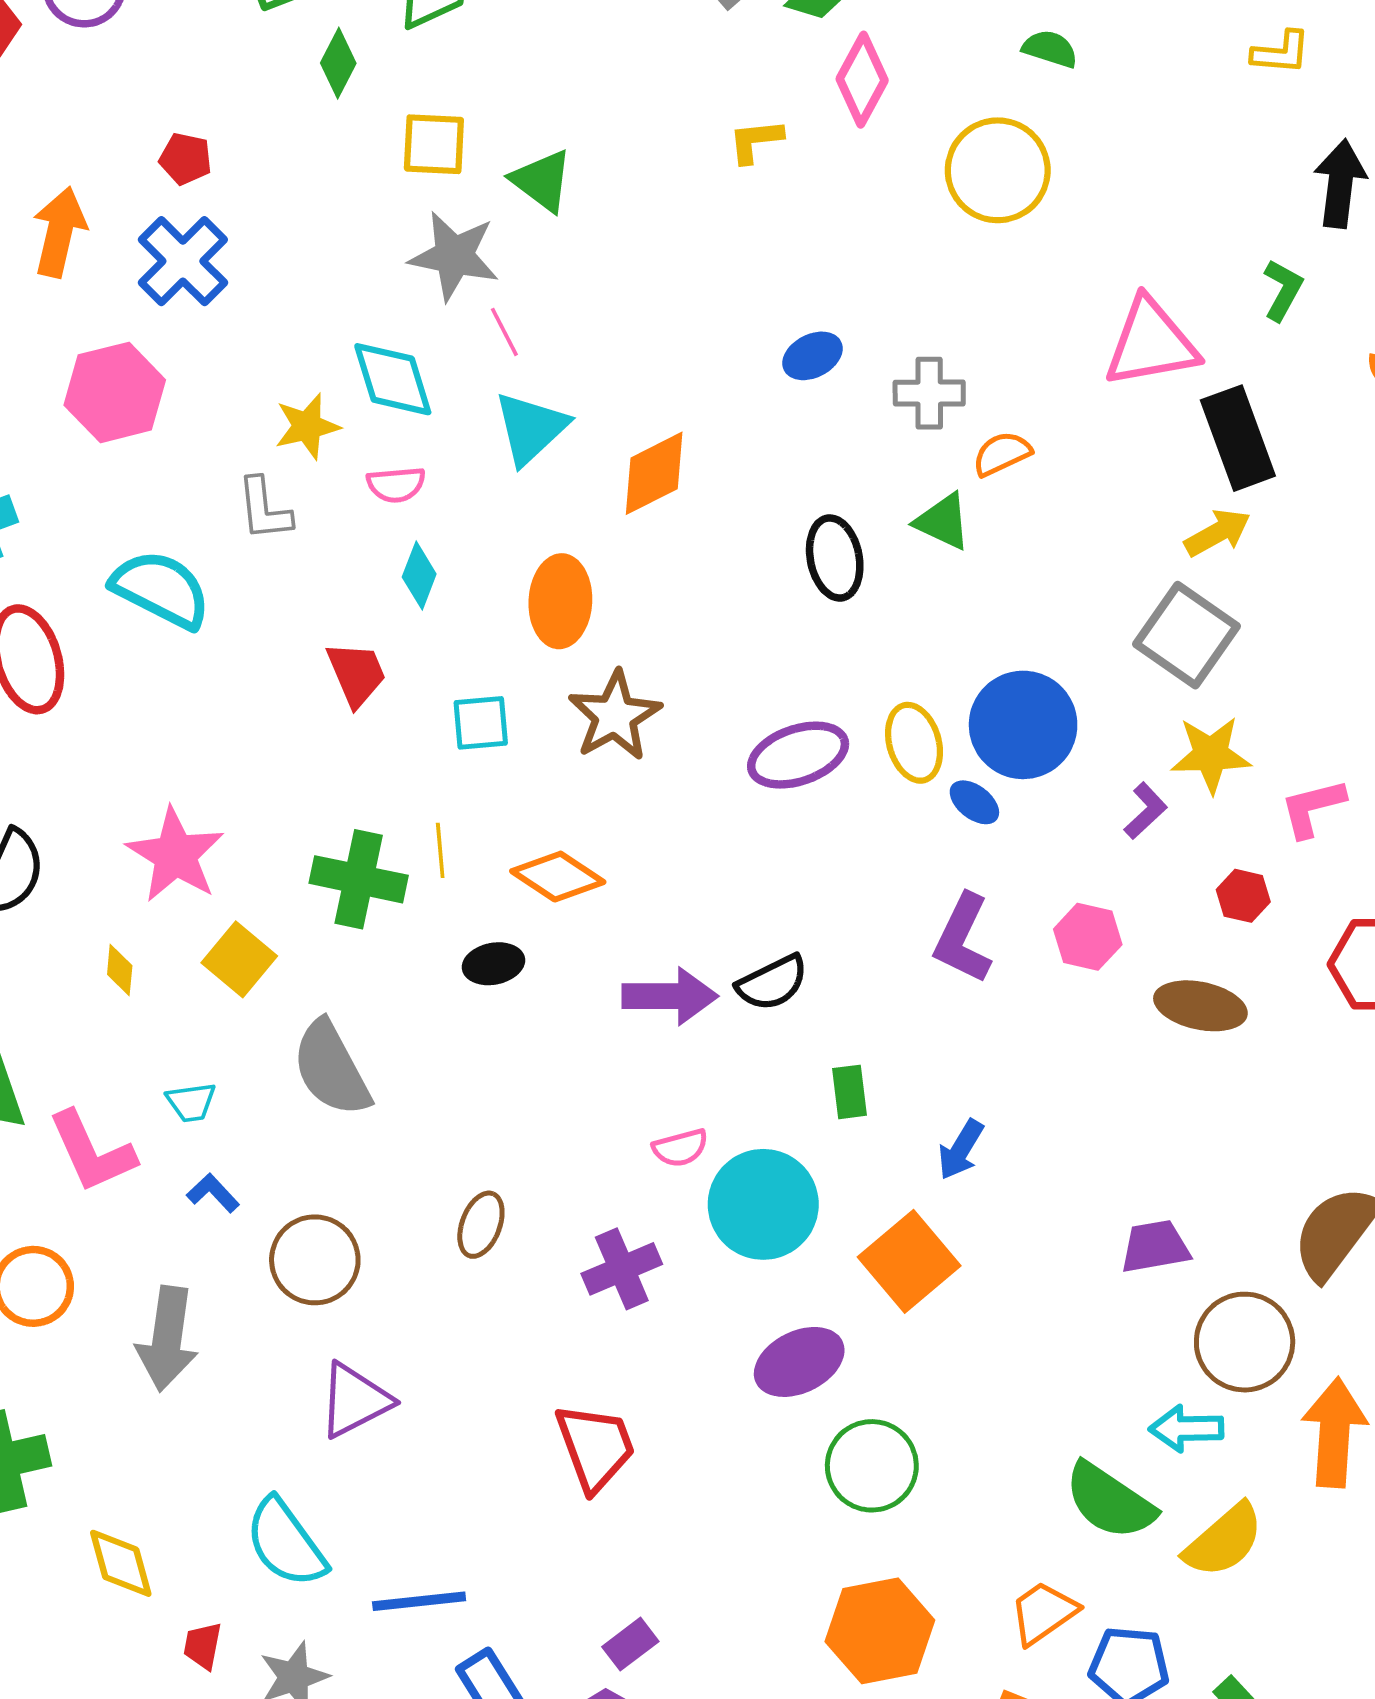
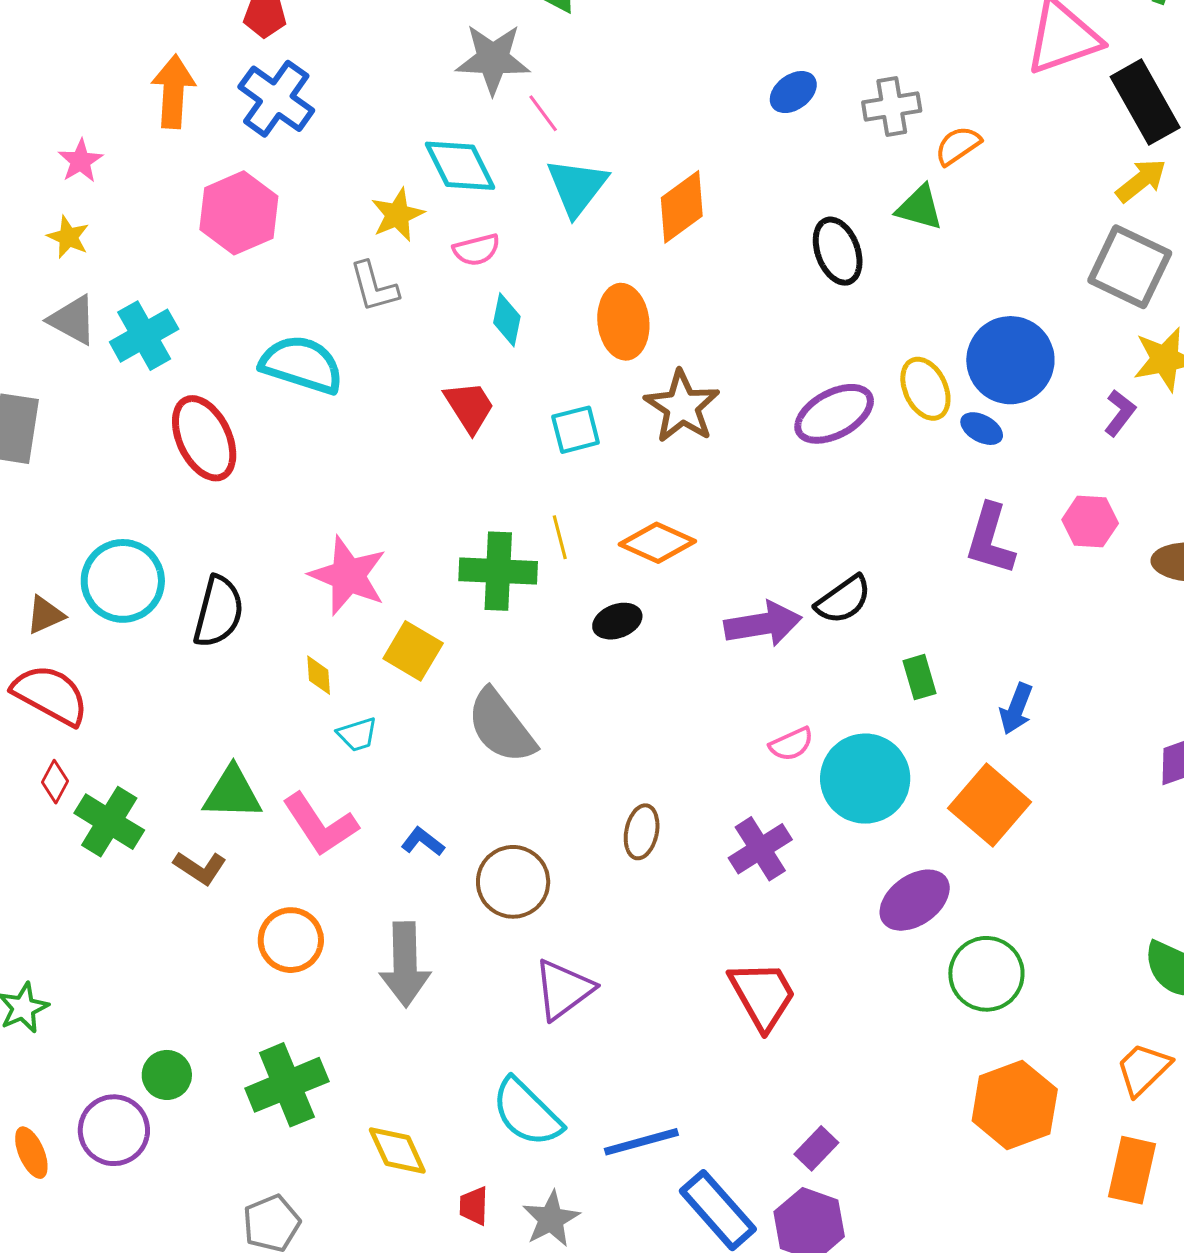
cyan trapezoid: (191, 1102) -> (357, 734), moved

